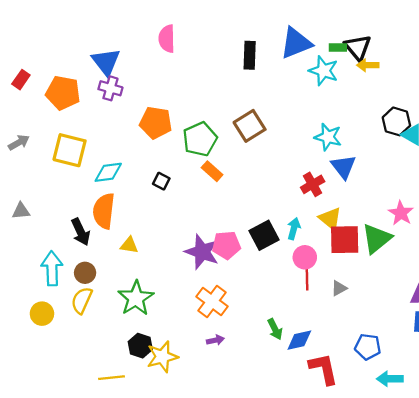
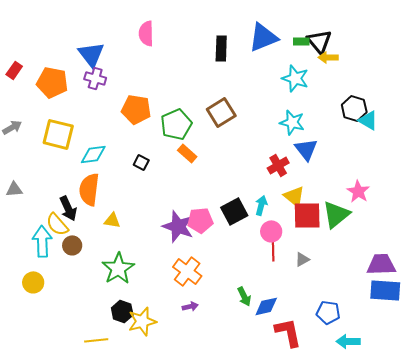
cyan star: (324, 71) -> (295, 78), moved
yellow semicircle: (82, 300) -> (57, 224), moved, turned -65

